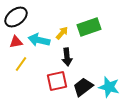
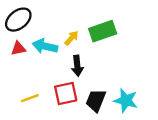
yellow line: (21, 64) -> (30, 98), moved, turned 35
black trapezoid: (83, 87) -> (96, 100), turned -30

